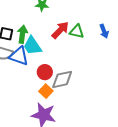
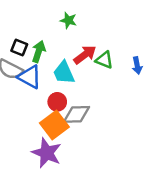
cyan trapezoid: (32, 46) -> (64, 73), moved
orange square: (46, 91) -> (54, 125), size x1.6

